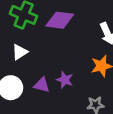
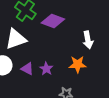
white triangle: (20, 52) -> (16, 39), size x1.6

